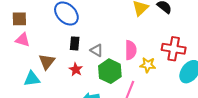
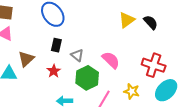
pink semicircle: (131, 50) -> (111, 60), turned -54
yellow star: (148, 65) -> (132, 91), moved

